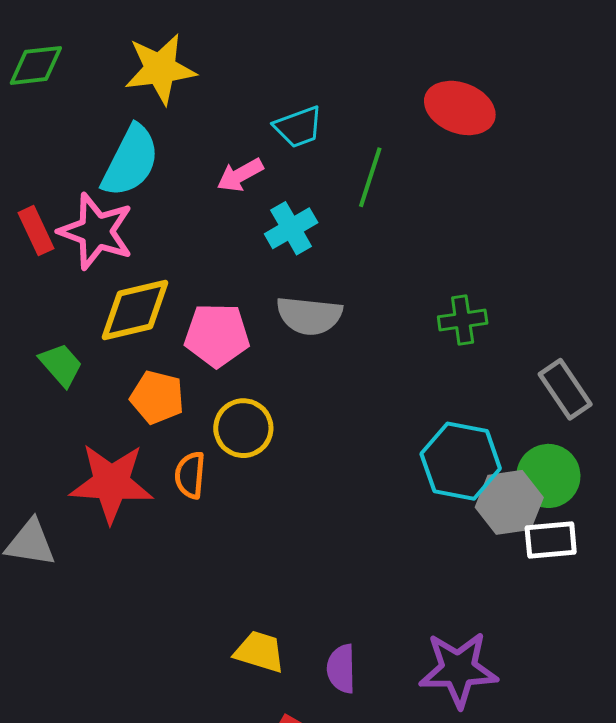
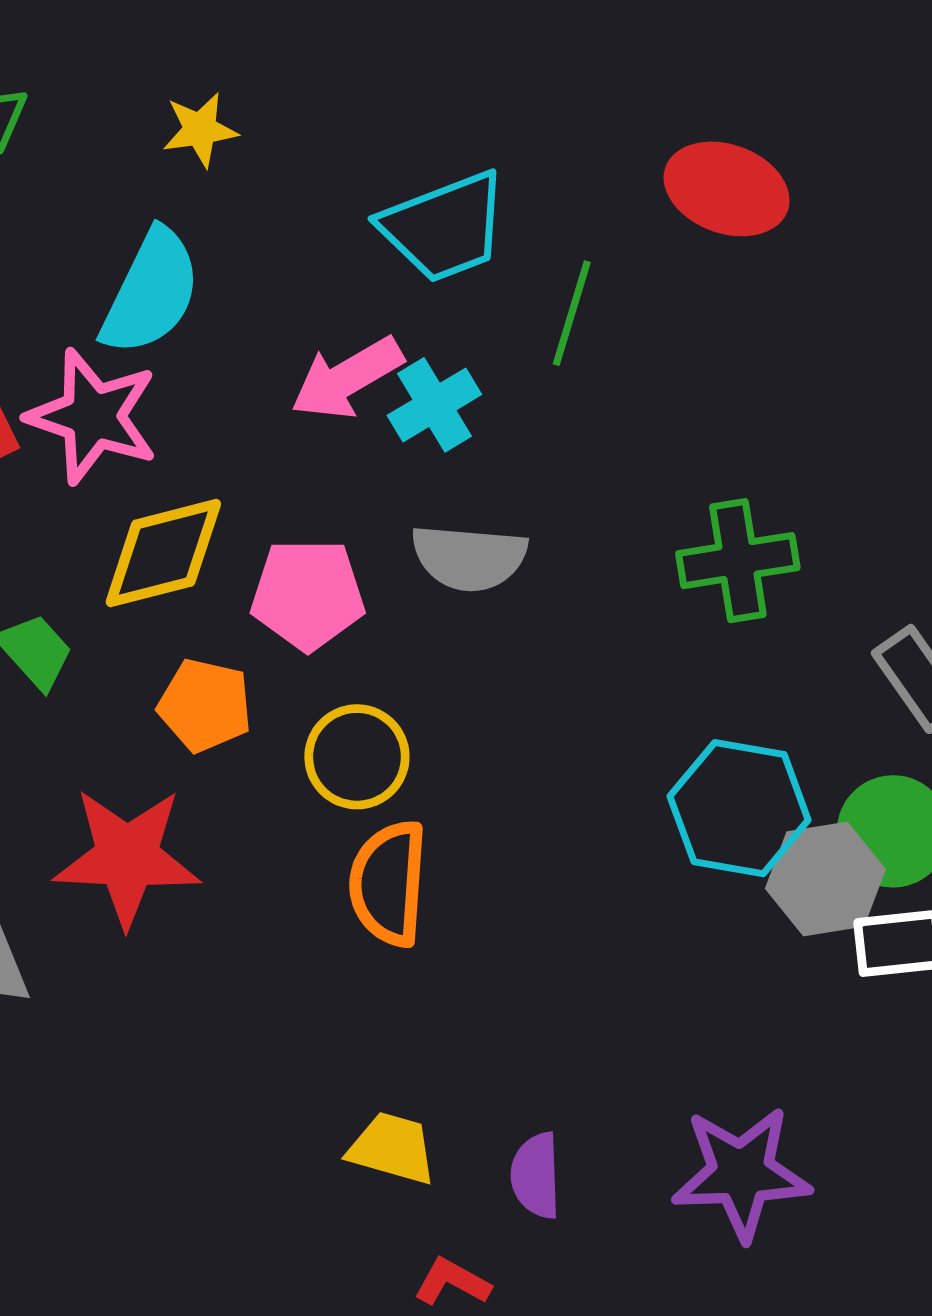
yellow star: (160, 69) -> (200, 130), size x0.6
cyan trapezoid: (298, 127) -> (444, 227), size x1.5
pink arrow: (240, 175) -> (347, 378), moved, size x1.4
green cross: (463, 320) -> (738, 561), size x1.4
orange semicircle: (190, 475) -> (388, 883), moved, size x1.5

